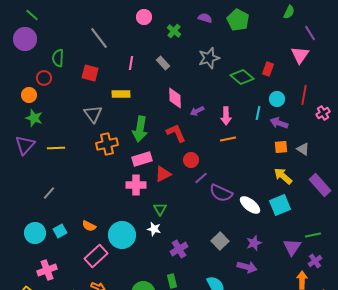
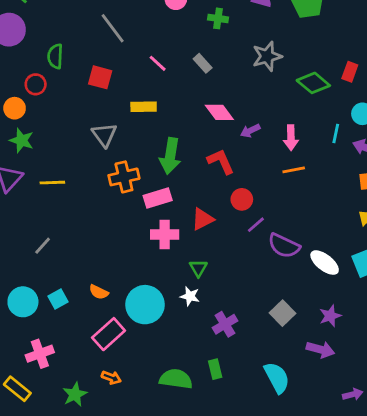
green cross: (174, 31) -> (218, 18), turned -32
pink line: (131, 63) -> (158, 63), turned -56
pink diamond: (175, 98) -> (219, 112), turned -35
pink rectangle: (142, 159) -> (158, 198), moved

